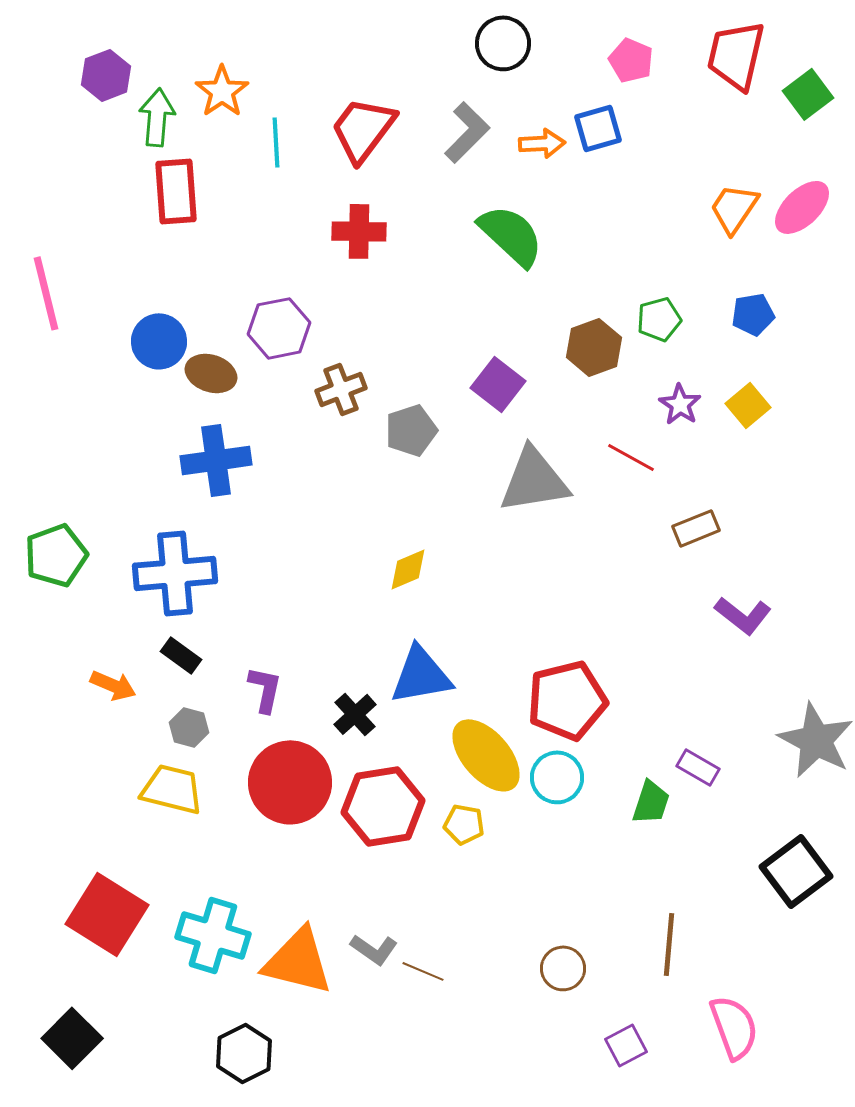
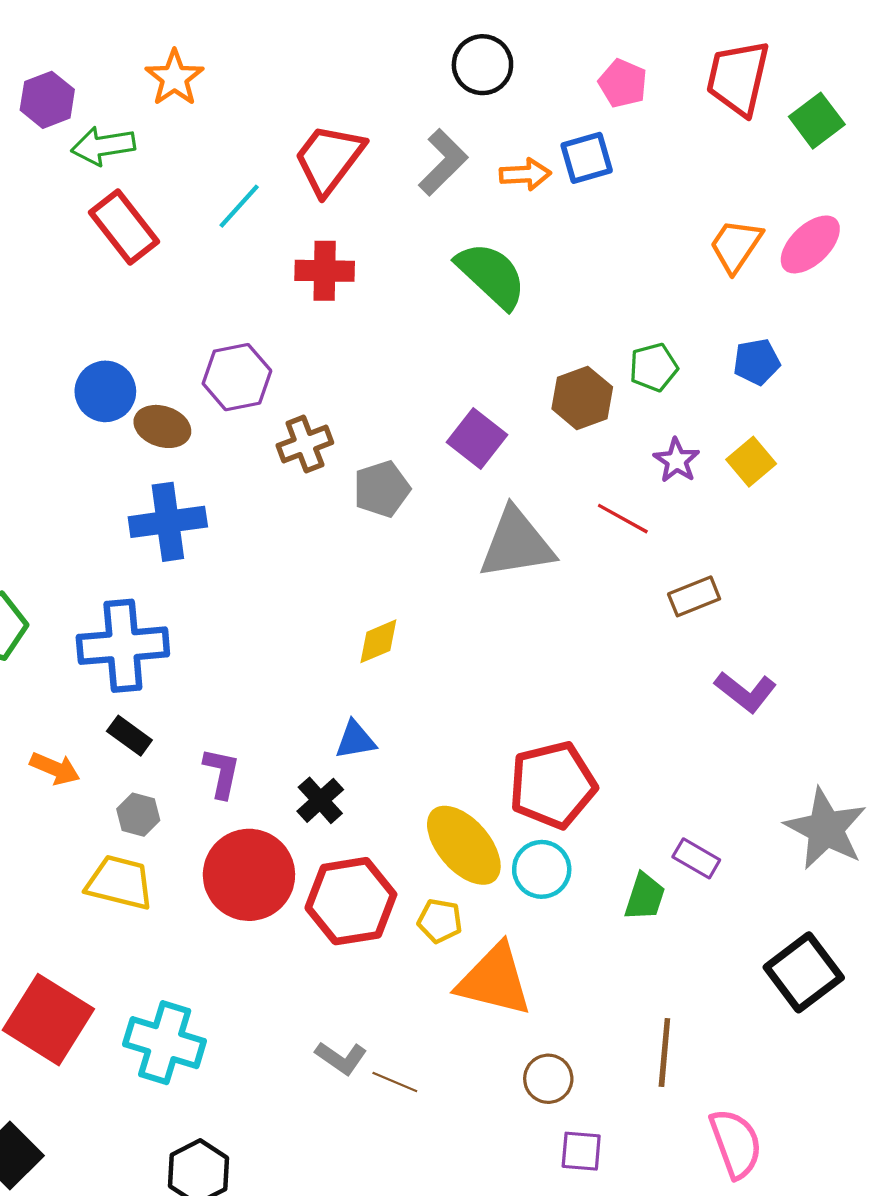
orange star: (222, 91) -> (174, 78), moved
green arrow: (157, 117) -> (103, 146), turned -104
cyan line: (276, 142) -> (239, 206), moved, turned 45
red rectangle: (176, 191) -> (124, 227), turned -34
blue triangle: (421, 675) -> (355, 740), moved, size x0.6
orange triangle: (298, 961) -> (495, 980), moved
purple square: (626, 1045) -> (581, 1151), moved, turned 33

